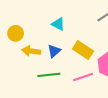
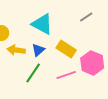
cyan triangle: (58, 24) -> (42, 24), size x1.6
green line: (49, 75) -> (33, 73), turned -50

